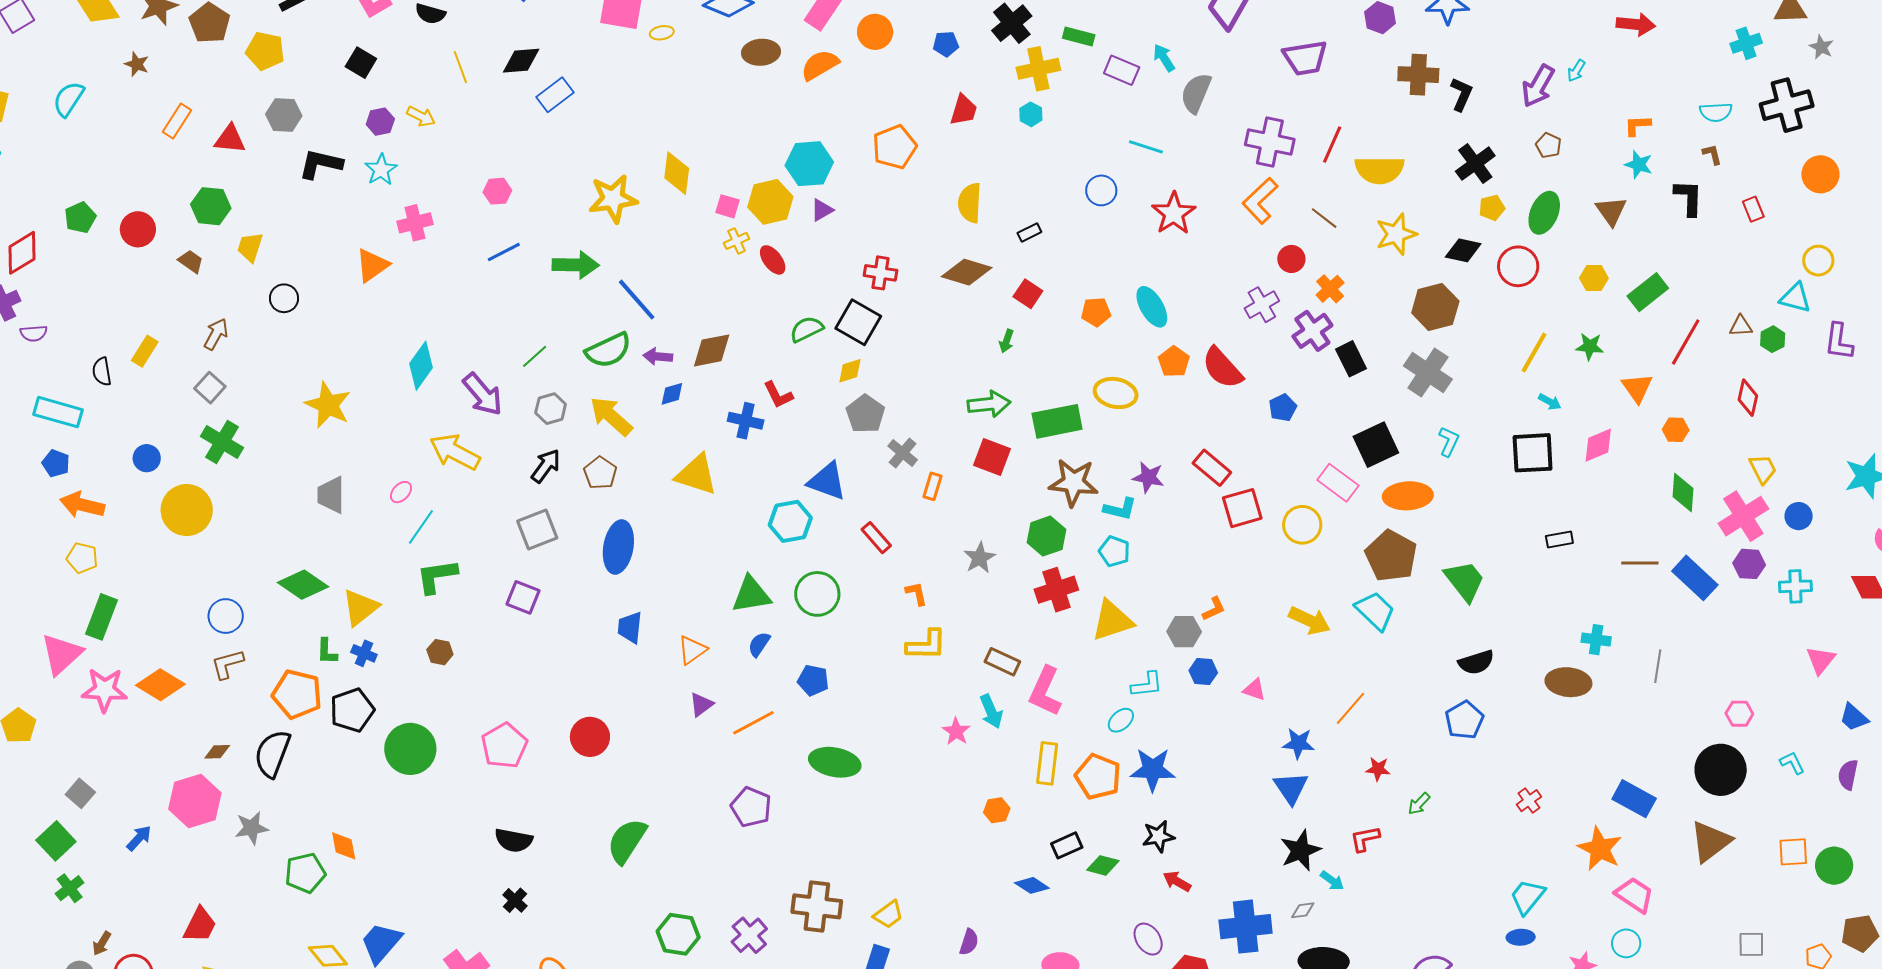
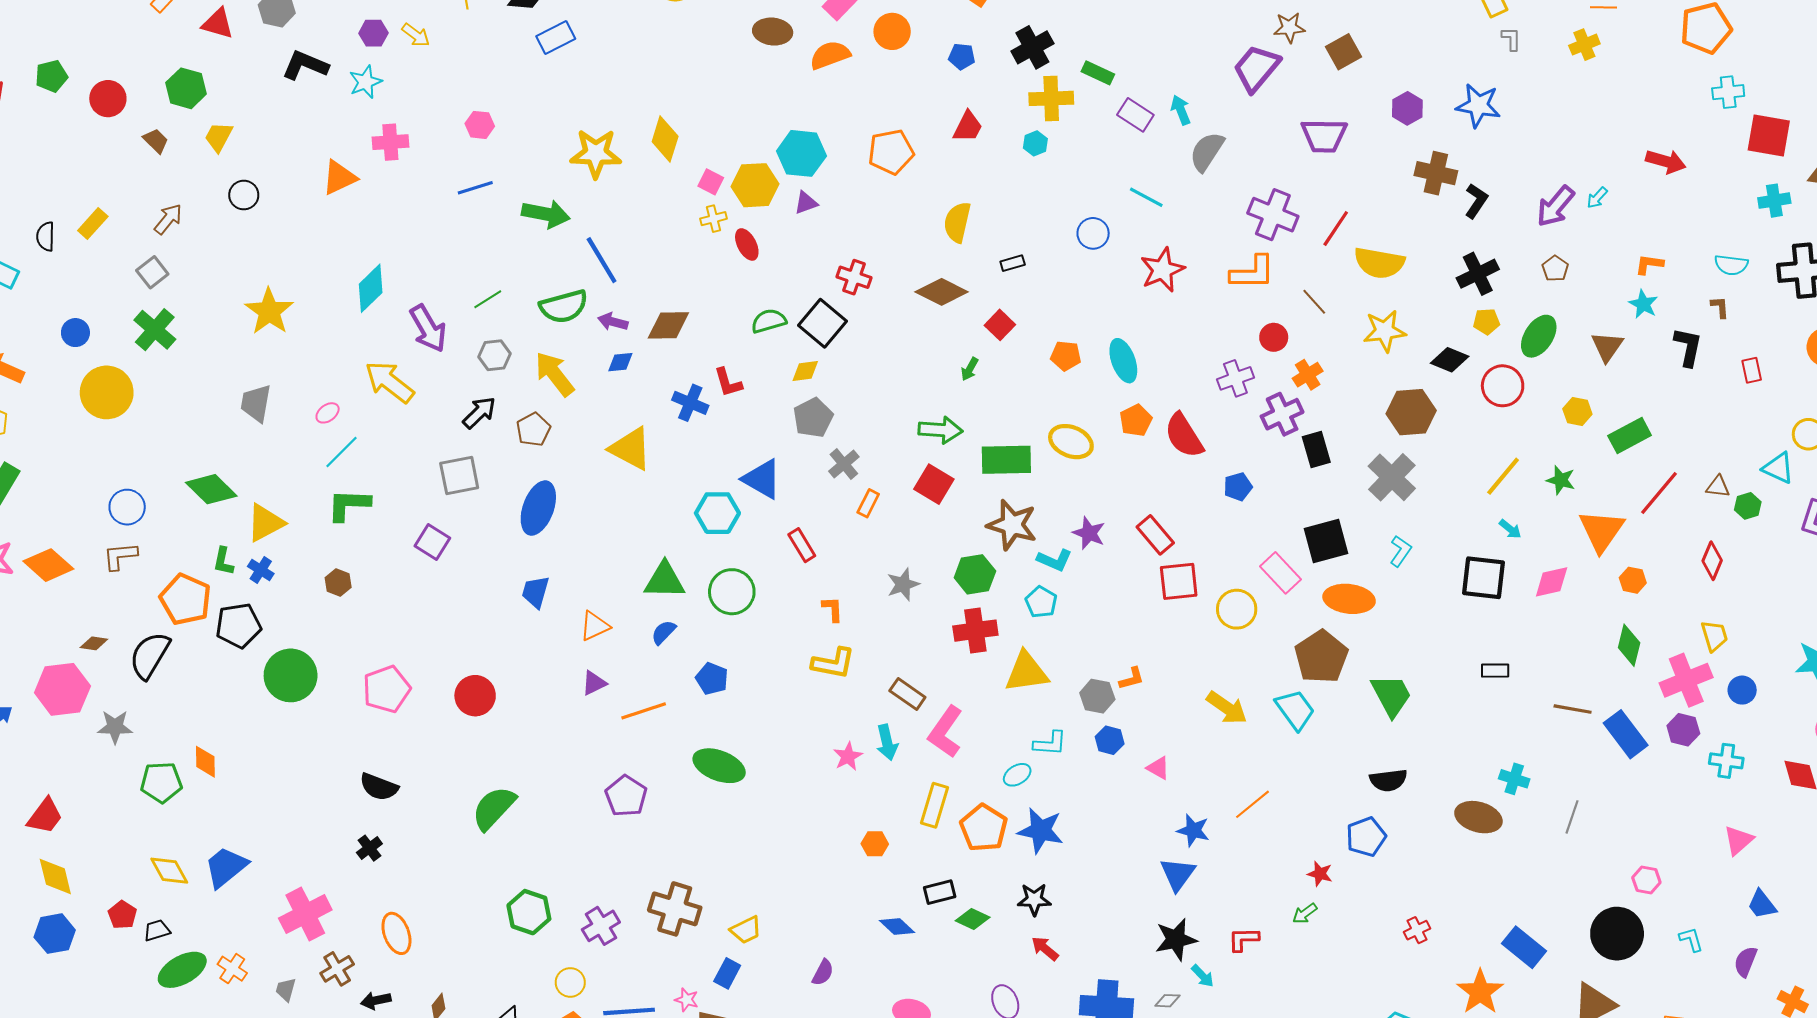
orange L-shape: (1260, 201) -> (1252, 272), turned -147
orange triangle: (1637, 388) -> (1601, 531), size x1.4
red star: (1378, 769) -> (1320, 874), moved

